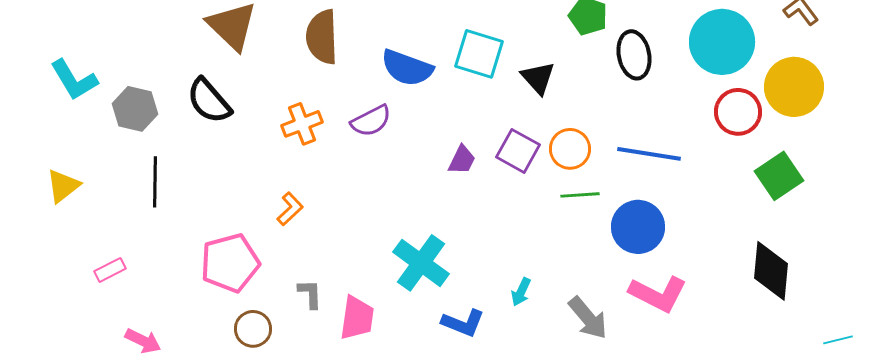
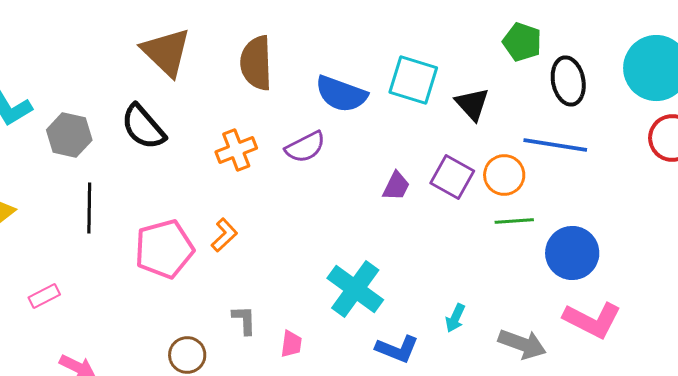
blue line: (649, 154) -> (555, 145), moved
pink pentagon: (230, 263) -> (164, 249), moved
pink trapezoid: (357, 318) -> (291, 344), size x0.6
gray arrow: (588, 318) -> (522, 344), turned -30

